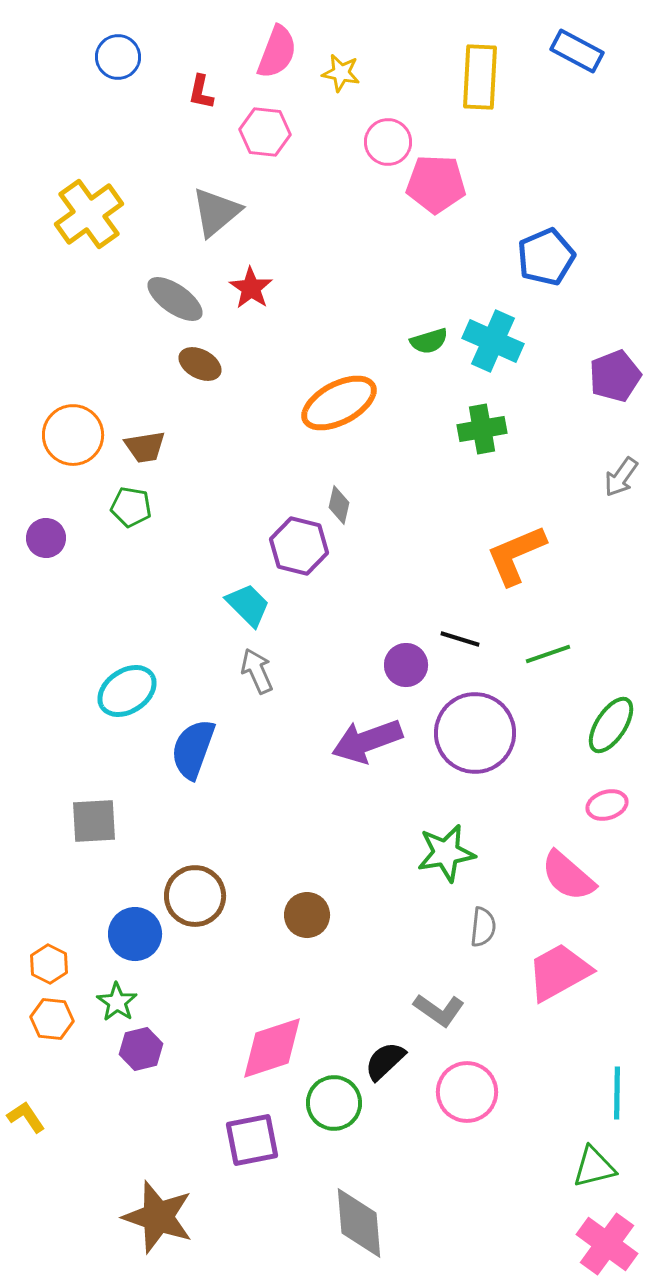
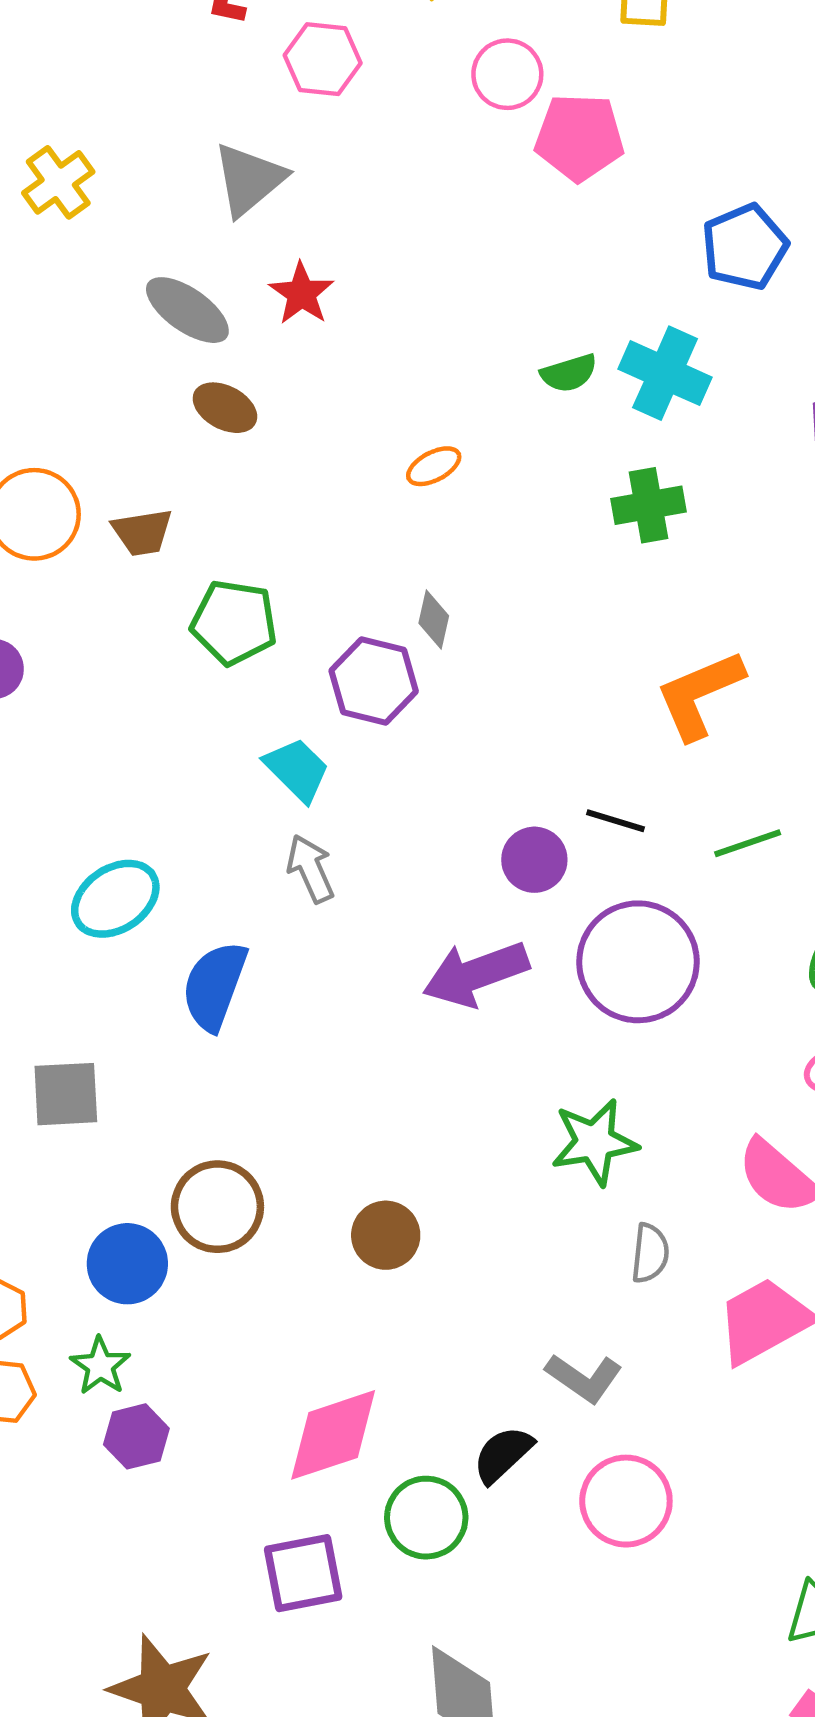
yellow cross: (89, 214) -> (58, 182), size x0.7
orange ellipse: (339, 403) -> (434, 466), size x0.5
green pentagon: (131, 507) -> (234, 622), moved, size x1.4

